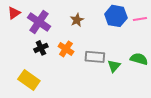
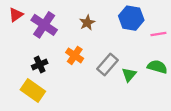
pink line: (140, 19) -> (158, 34), moved
black cross: (41, 48) -> (40, 64), moved
gray rectangle: (95, 57) -> (107, 64), turned -54

